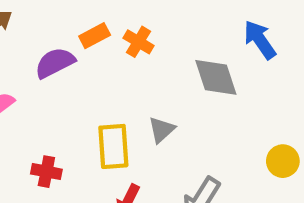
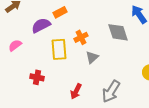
orange cross: (138, 42) -> (81, 37), moved, turned 32
yellow rectangle: (113, 146) -> (59, 49), moved

